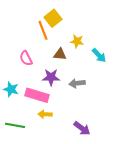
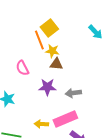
yellow star: (77, 41) -> (52, 51), moved
cyan arrow: (99, 55) -> (95, 32), moved
pink rectangle: (37, 95) -> (65, 119), moved, turned -40

